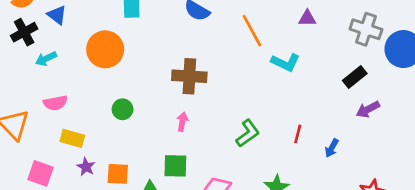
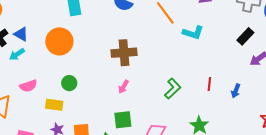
blue triangle: (57, 15) -> (21, 34), moved
green circle: (123, 109) -> (69, 83), moved
pink arrow: (182, 122) -> (123, 87), turned -152
yellow rectangle: (72, 138) -> (54, 105), moved

